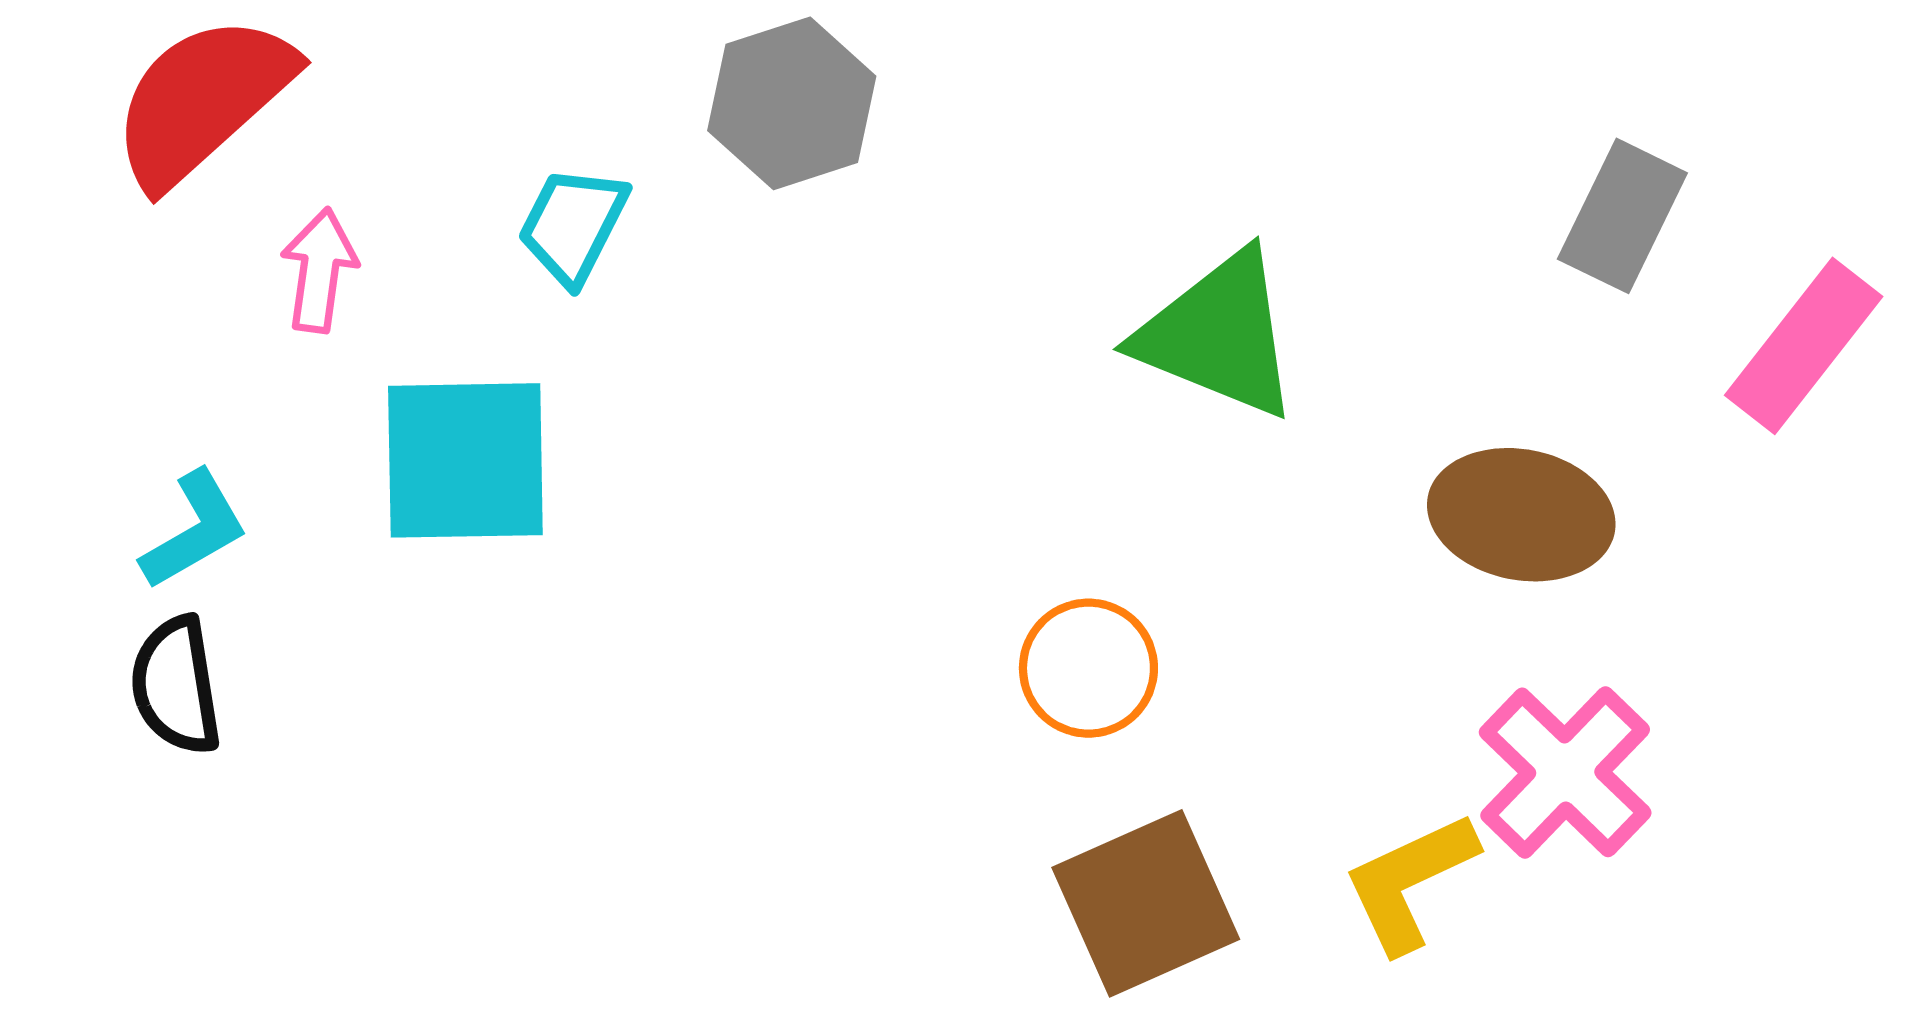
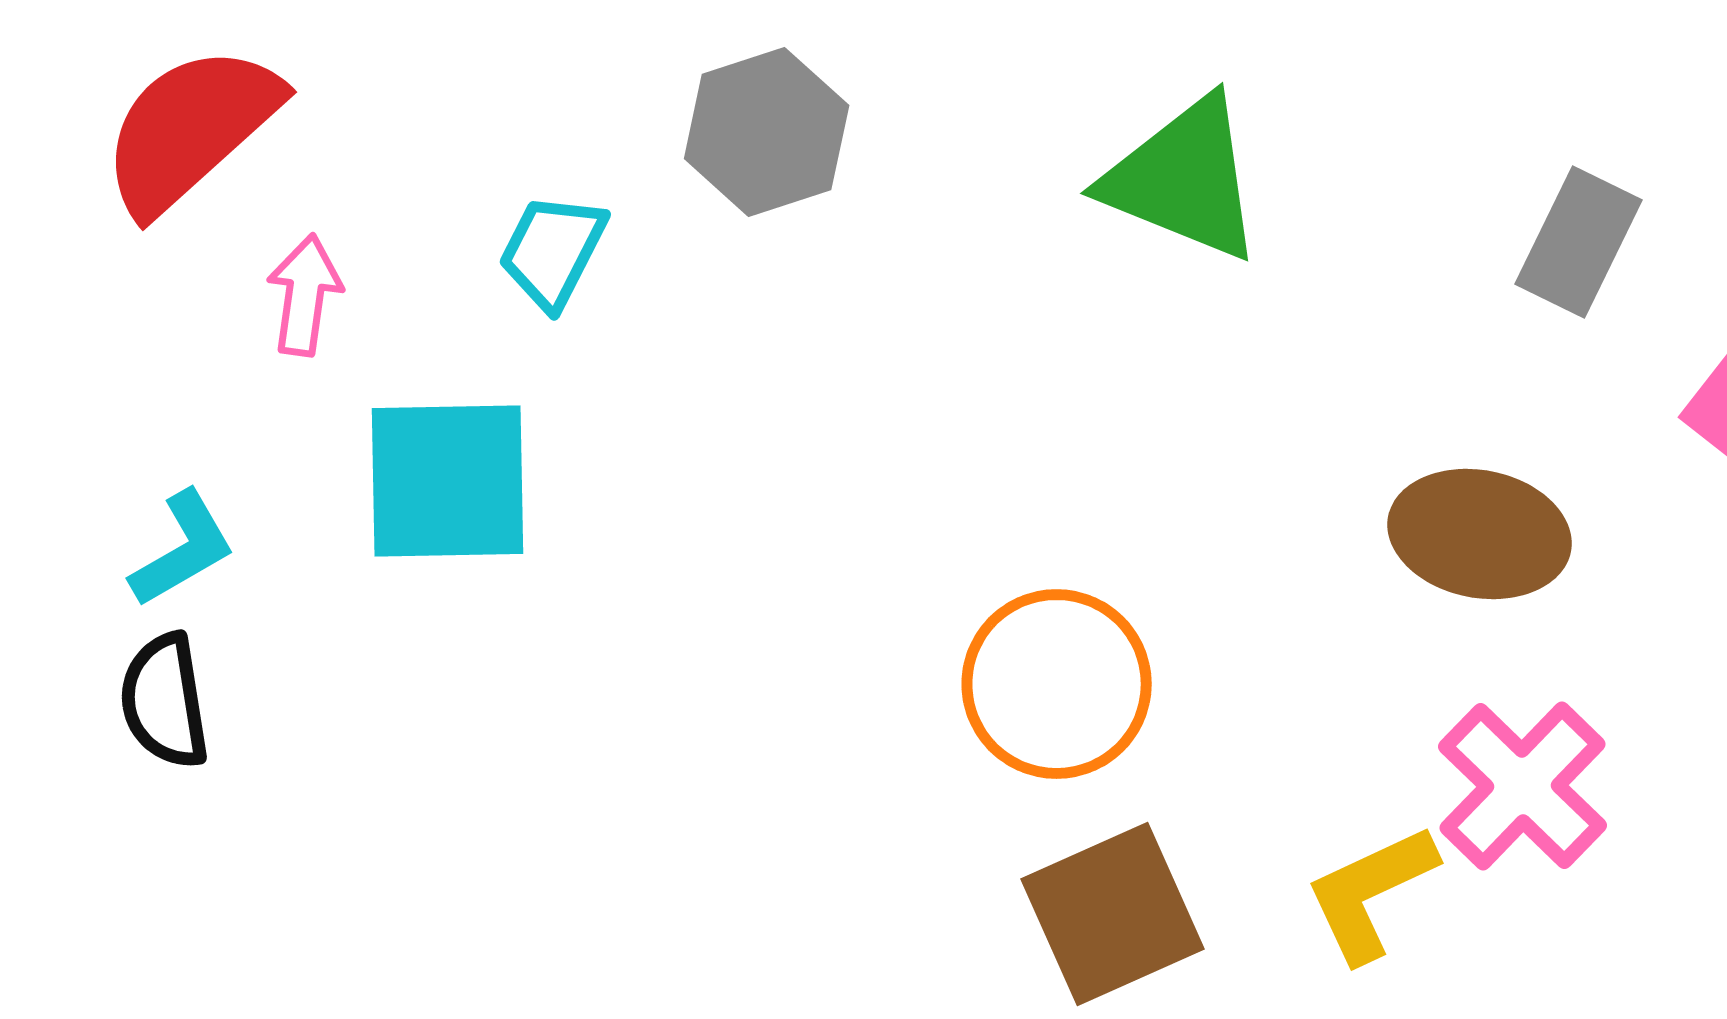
green triangle: (1218, 335) -> (1184, 179), moved
orange circle: (1088, 668) -> (1057, 684), size x1.4

